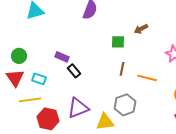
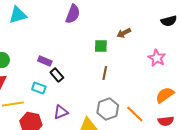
orange line: (147, 78) -> (135, 114), moved, turned 30
cyan rectangle: (39, 79) -> (39, 88), moved
purple triangle: (78, 108) -> (61, 112), size x0.7

